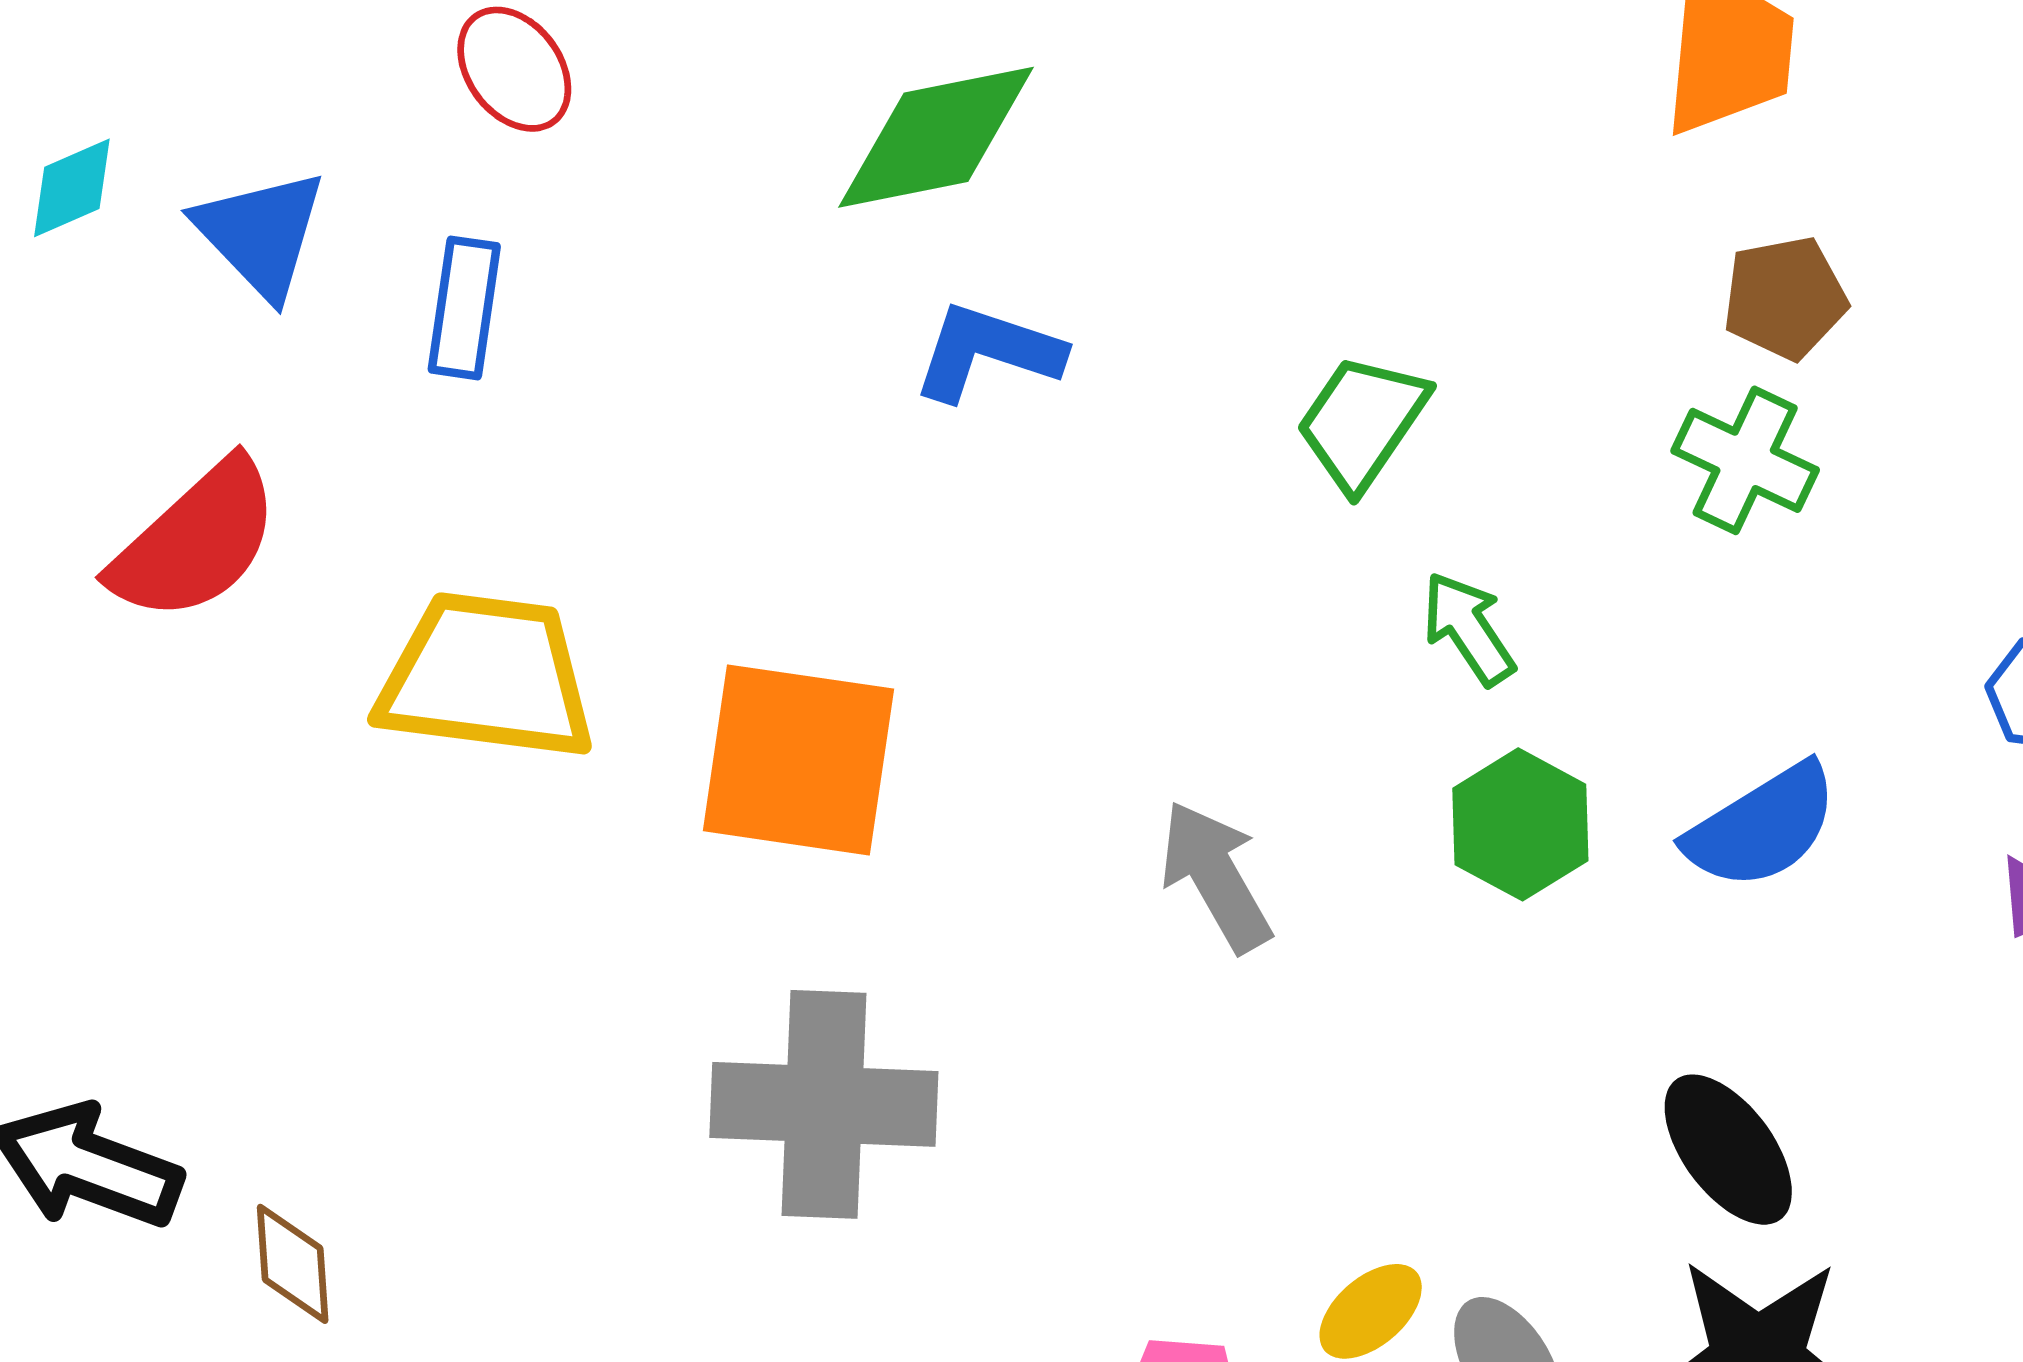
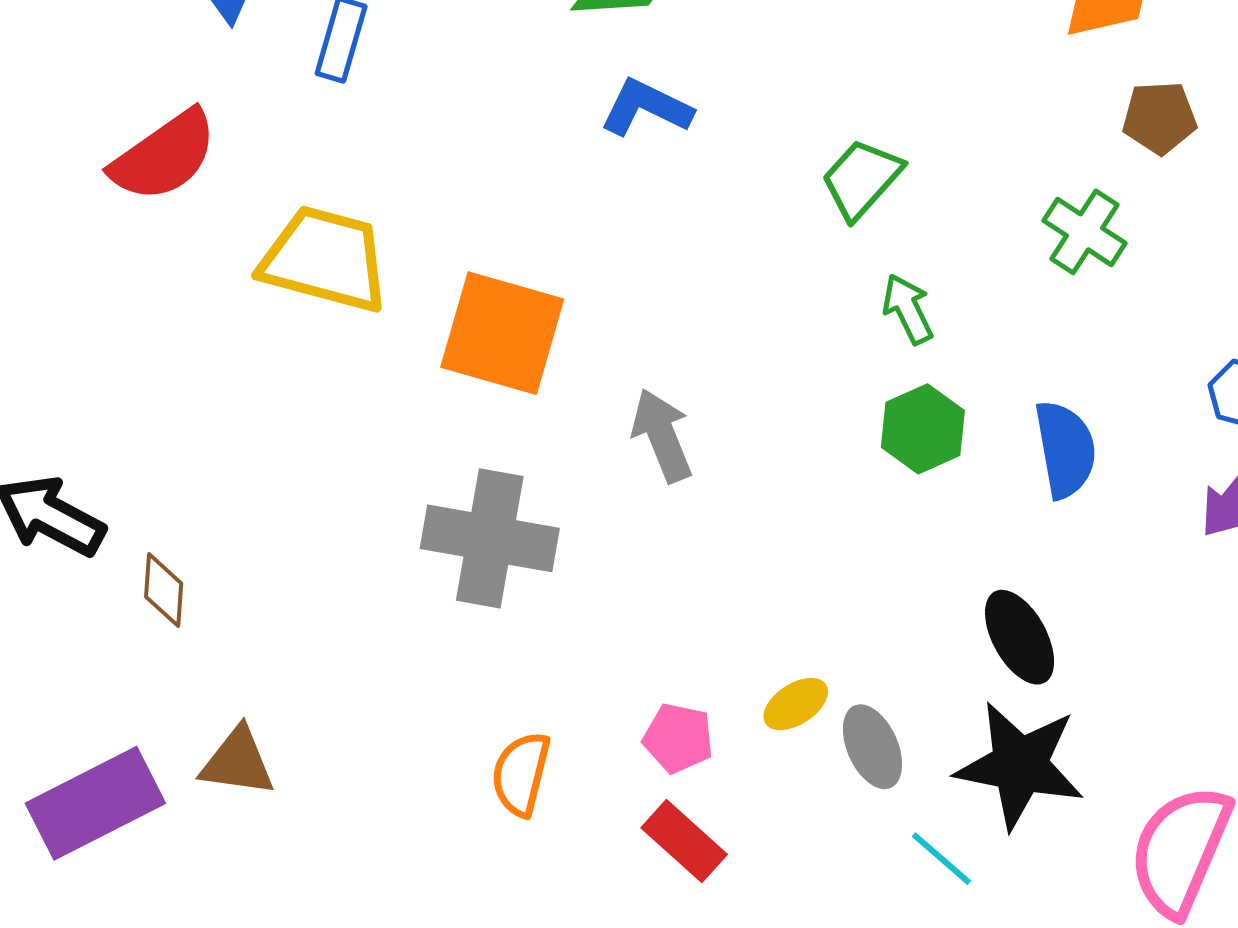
brown pentagon: (1785, 298) -> (1160, 118), moved
blue semicircle: (1762, 827) -> (1065, 449), turned -76
gray arrow: (1216, 876) -> (662, 435), moved

